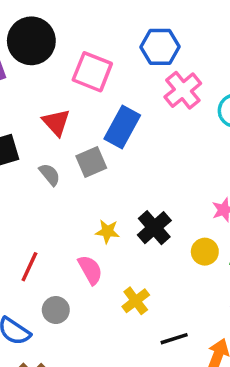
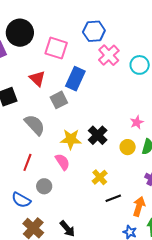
gray semicircle: (50, 175) -> (35, 125), moved, size x1.6
yellow star: (107, 231) -> (71, 139), size x1.5
yellow cross: (136, 301) -> (100, 177), moved

